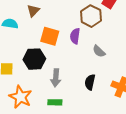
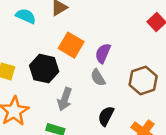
brown hexagon: (91, 16) -> (143, 80), moved
gray semicircle: (99, 51) -> (98, 78), moved

